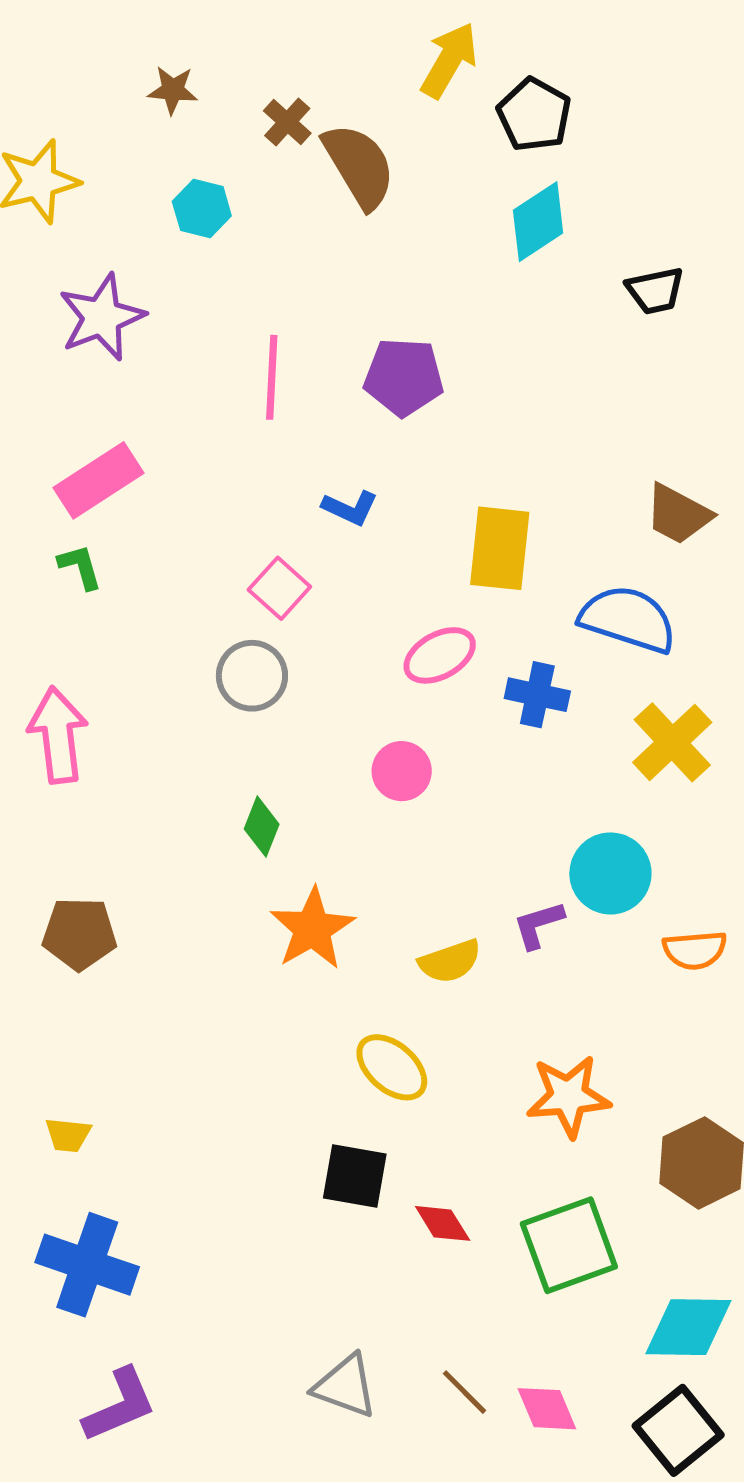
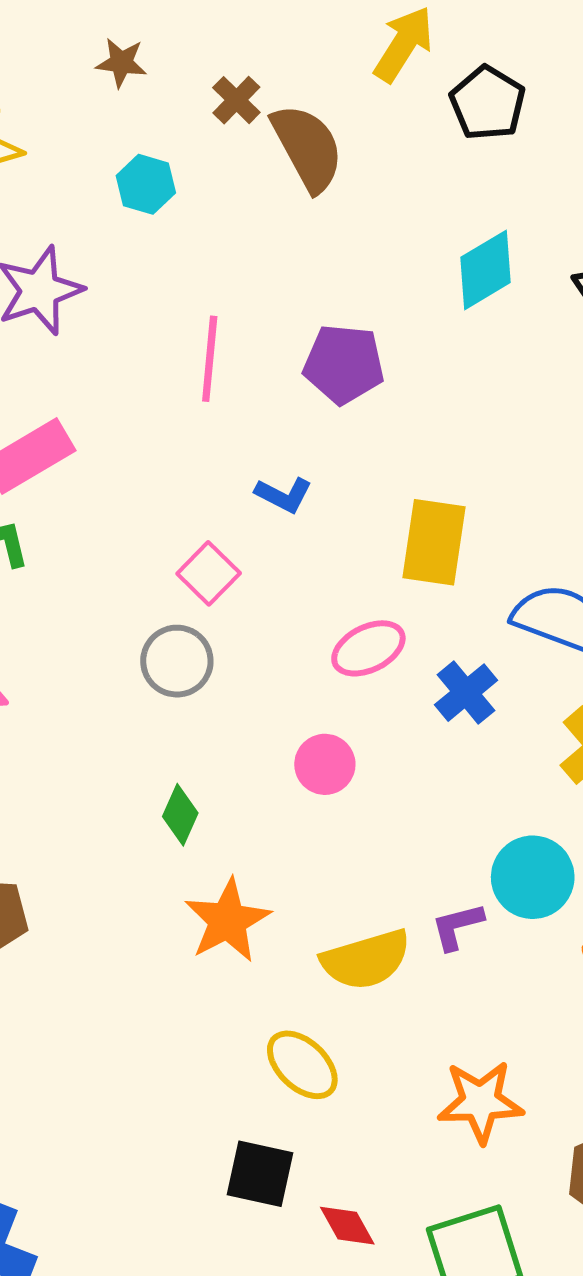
cyan diamond: (538, 222) -> (485, 270), moved
blue cross: (537, 695) -> (466, 693), turned 36
yellow semicircle: (450, 961) -> (366, 960), size x1.4

